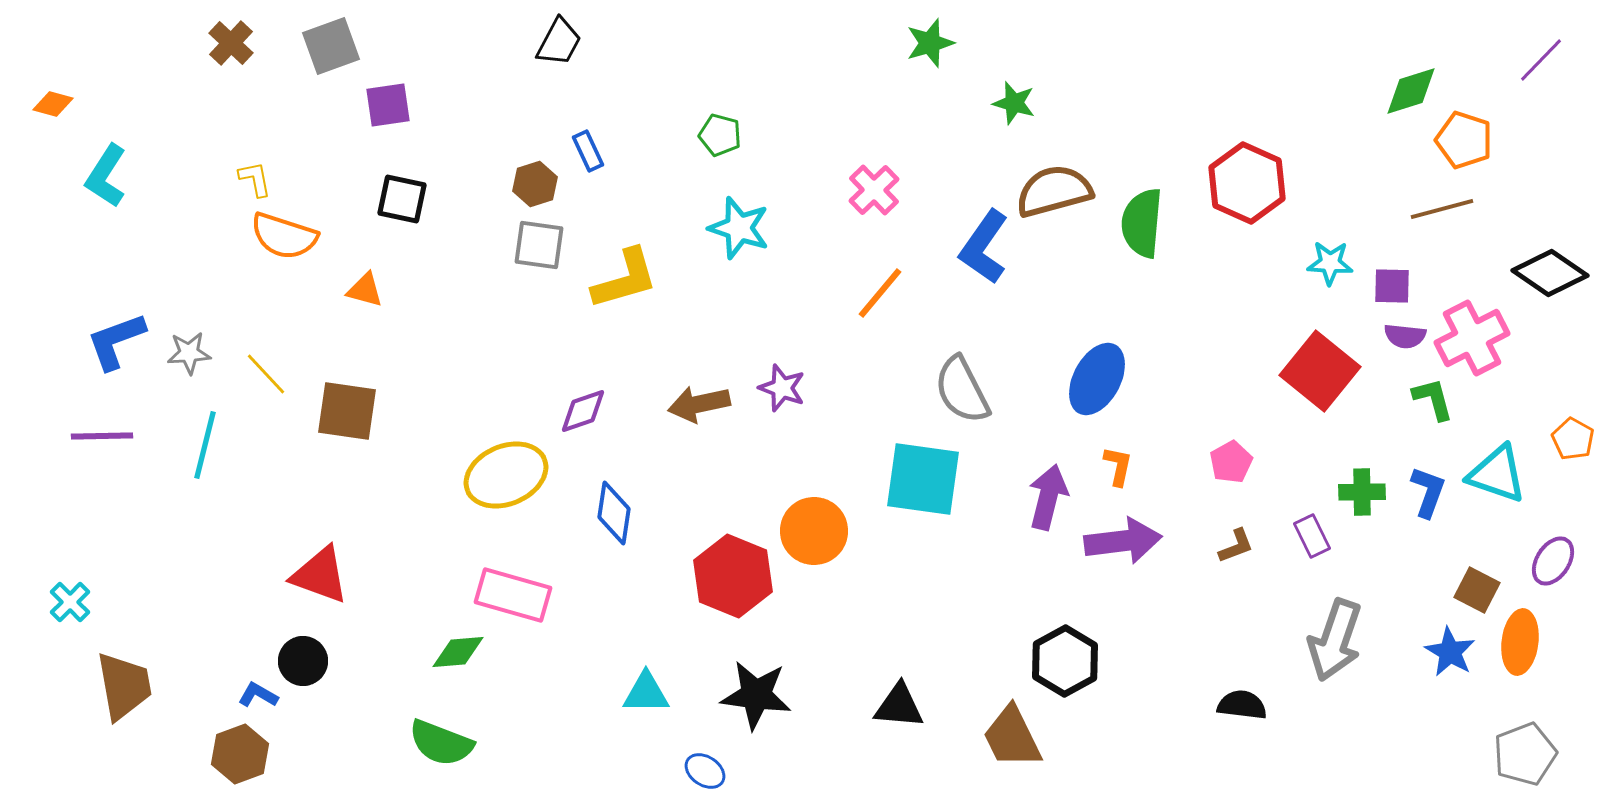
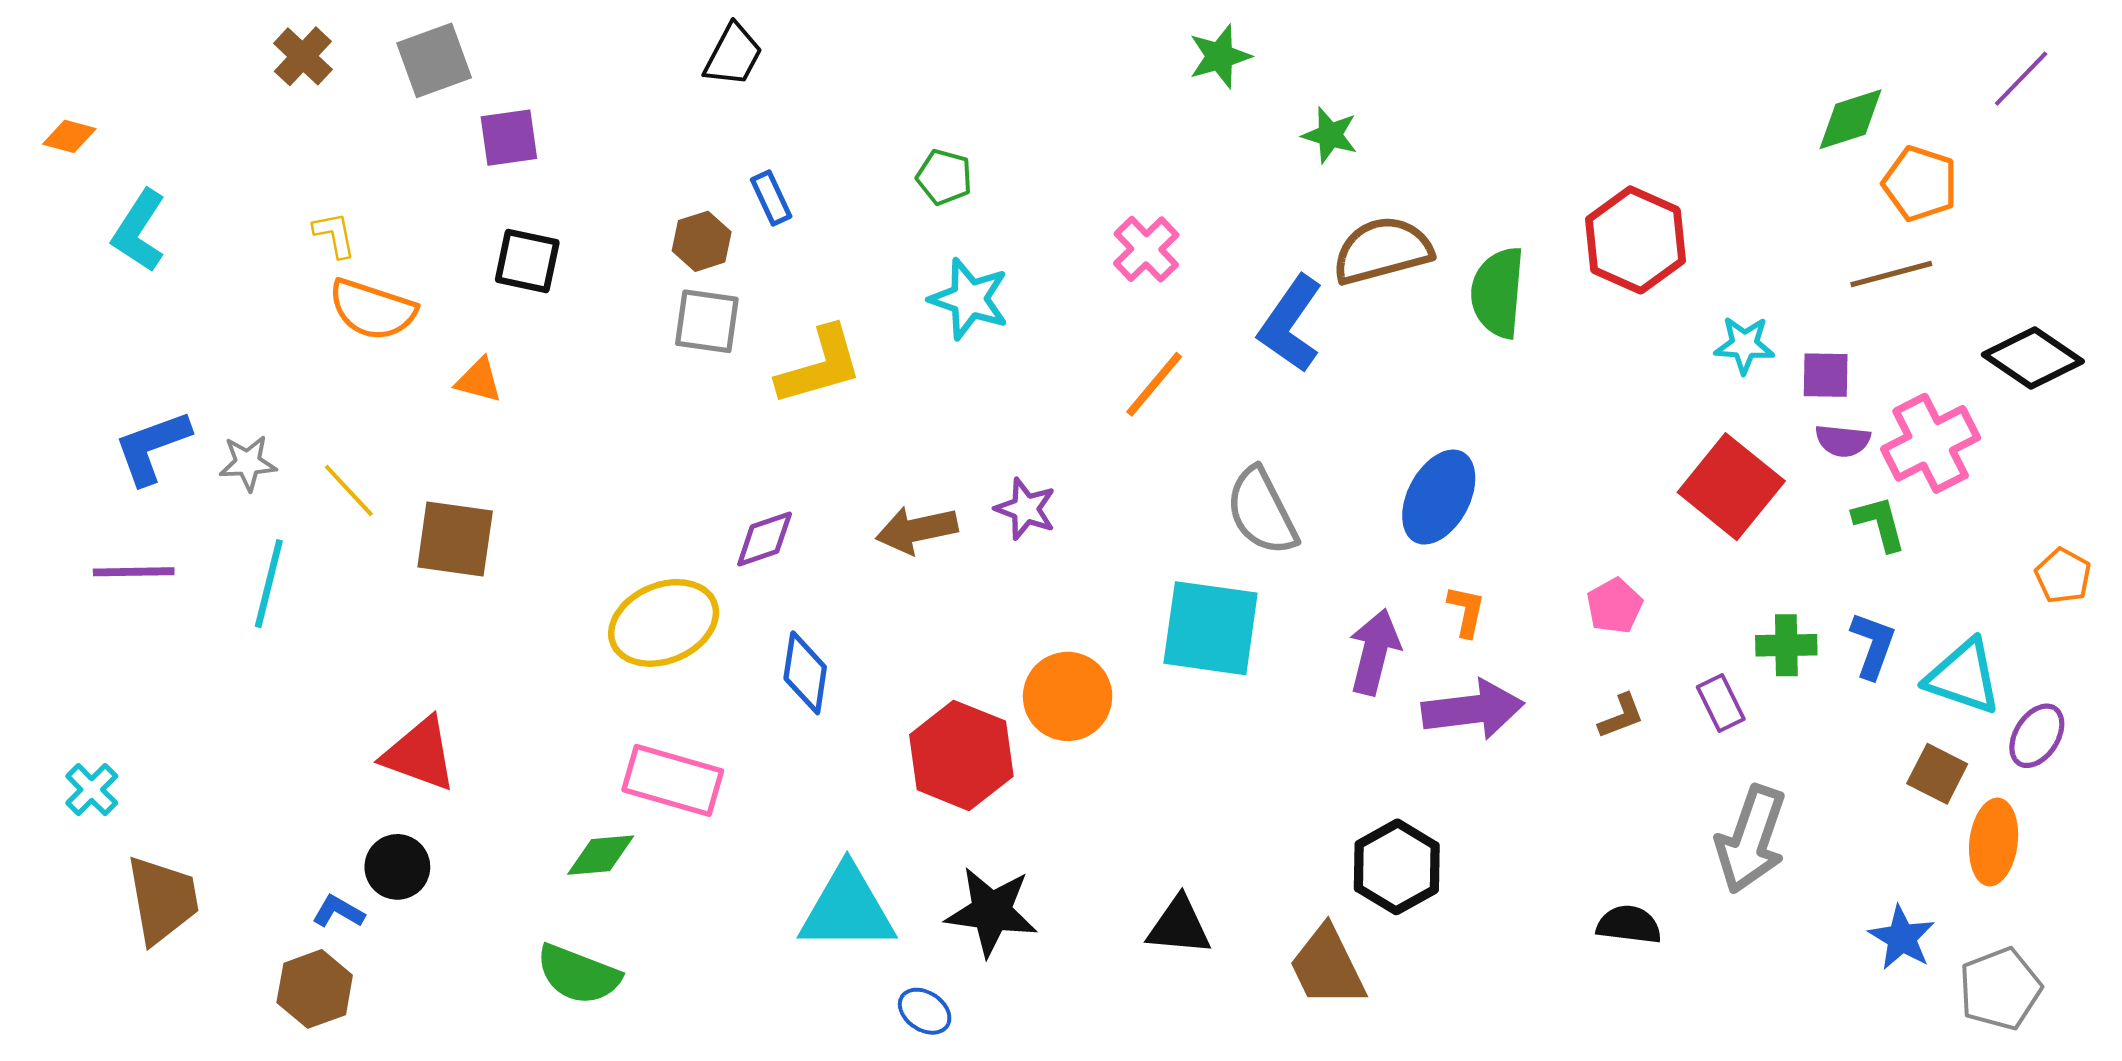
cyan triangle: (1497, 474) -> (1963, 677), moved
blue star: (1450, 652) -> (1902, 938), moved
cyan triangle: (646, 693) -> (847, 909), size x1.6

